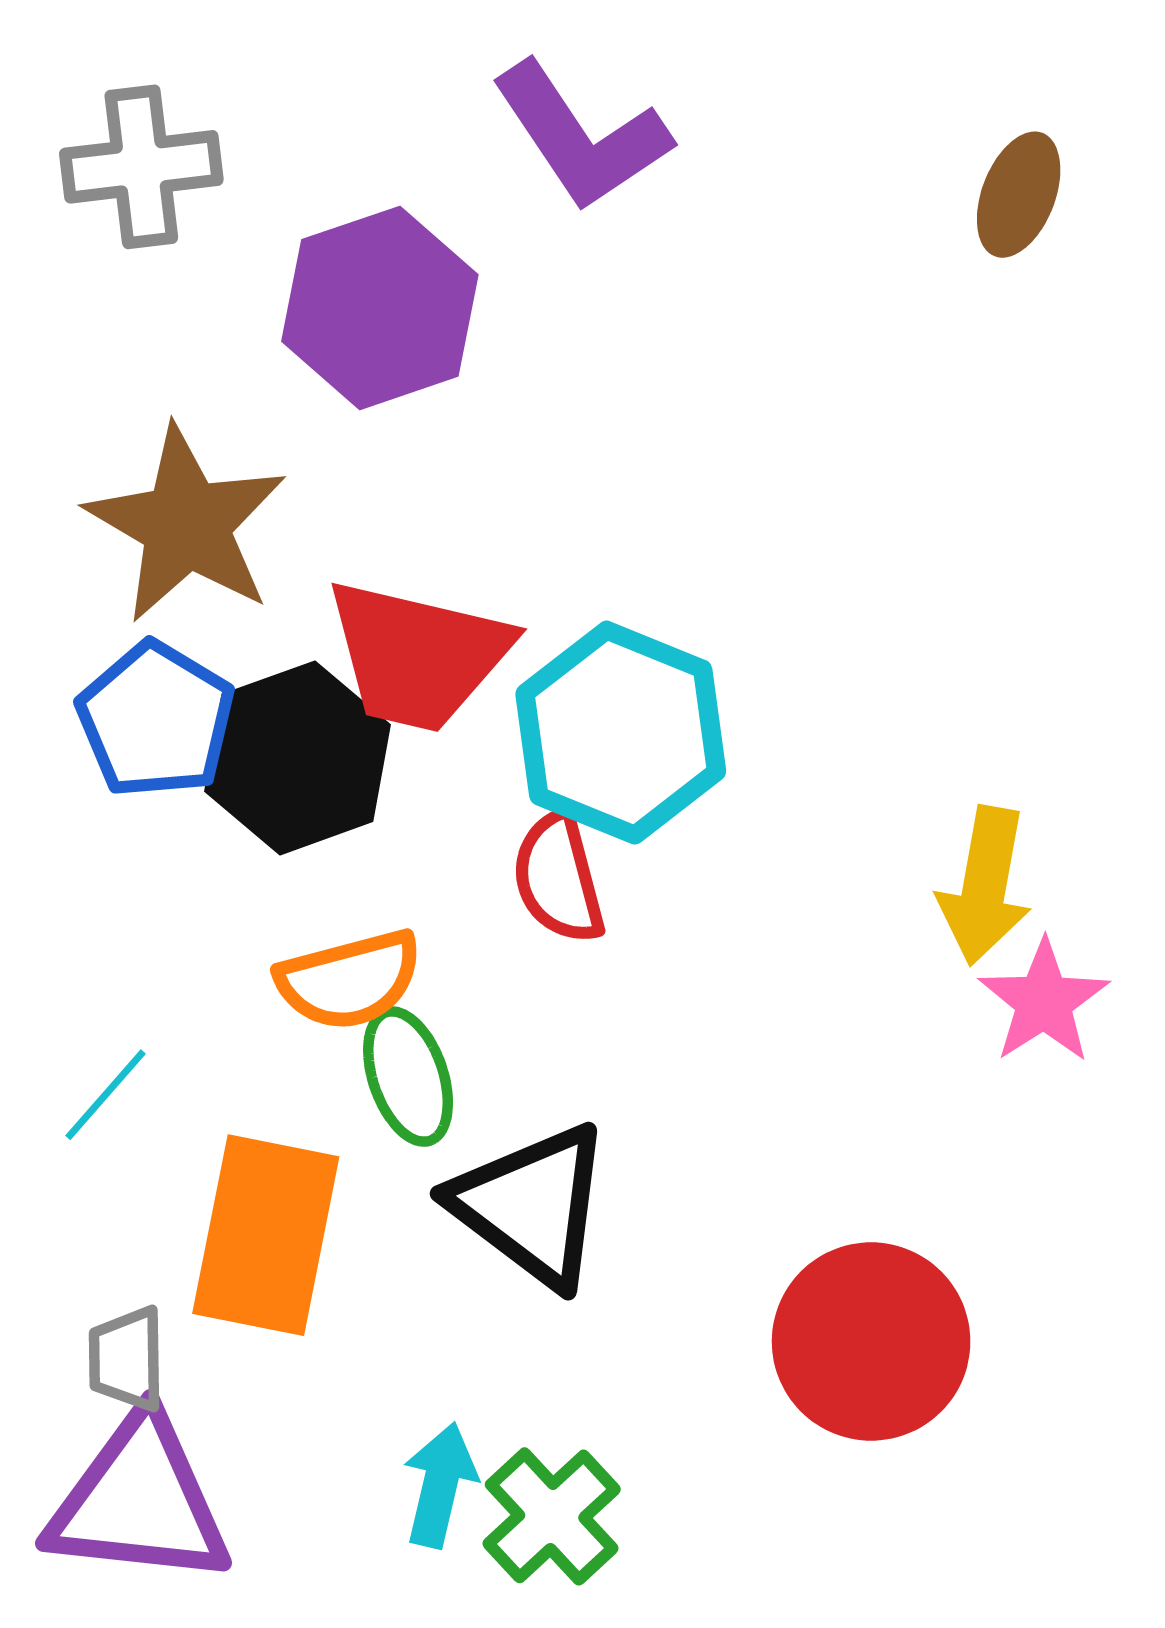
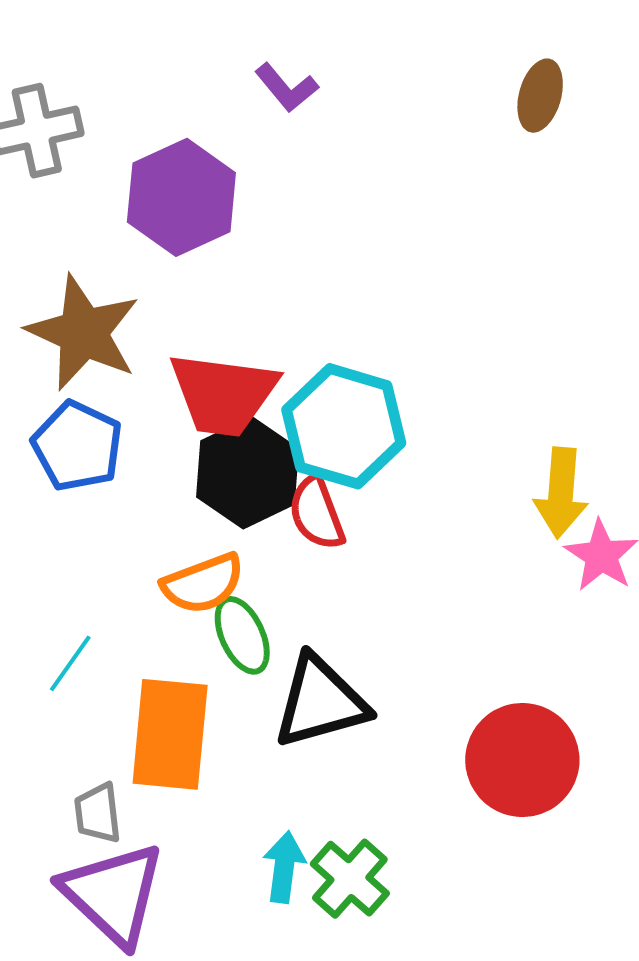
purple L-shape: (581, 136) -> (287, 88), size x0.6
black hexagon: (297, 758) -> (248, 473), moved
black triangle: (532, 1205) -> (320, 702), turned -47
purple triangle: (139, 1501) -> (113, 894), turned 43

